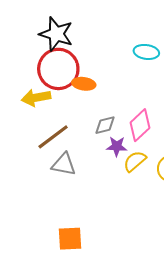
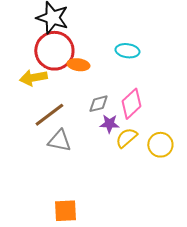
cyan ellipse: (146, 52) -> (127, 51), moved

